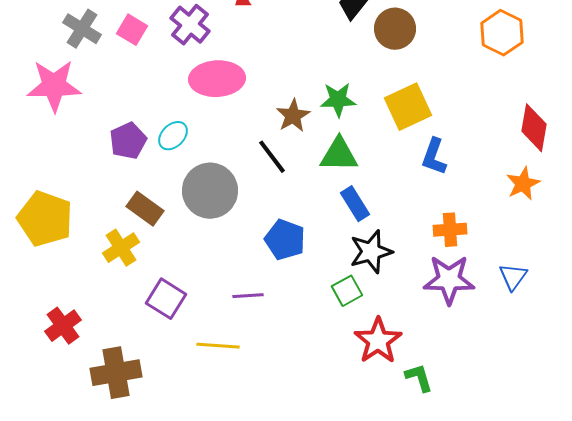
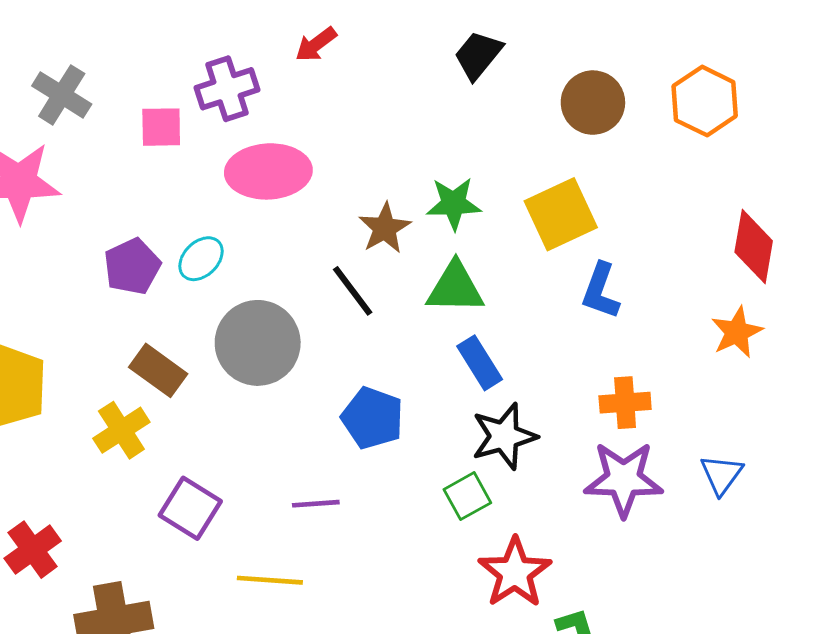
purple cross: (190, 25) -> (227, 89), turned 33
brown circle: (395, 29) -> (593, 103), moved
pink square: (132, 30) -> (161, 127), moved, turned -32

